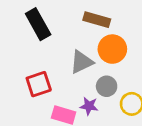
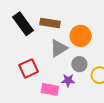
brown rectangle: (97, 20) -> (50, 23), moved

